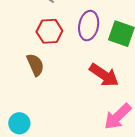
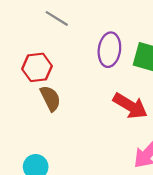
red hexagon: (49, 31) -> (37, 67), moved

